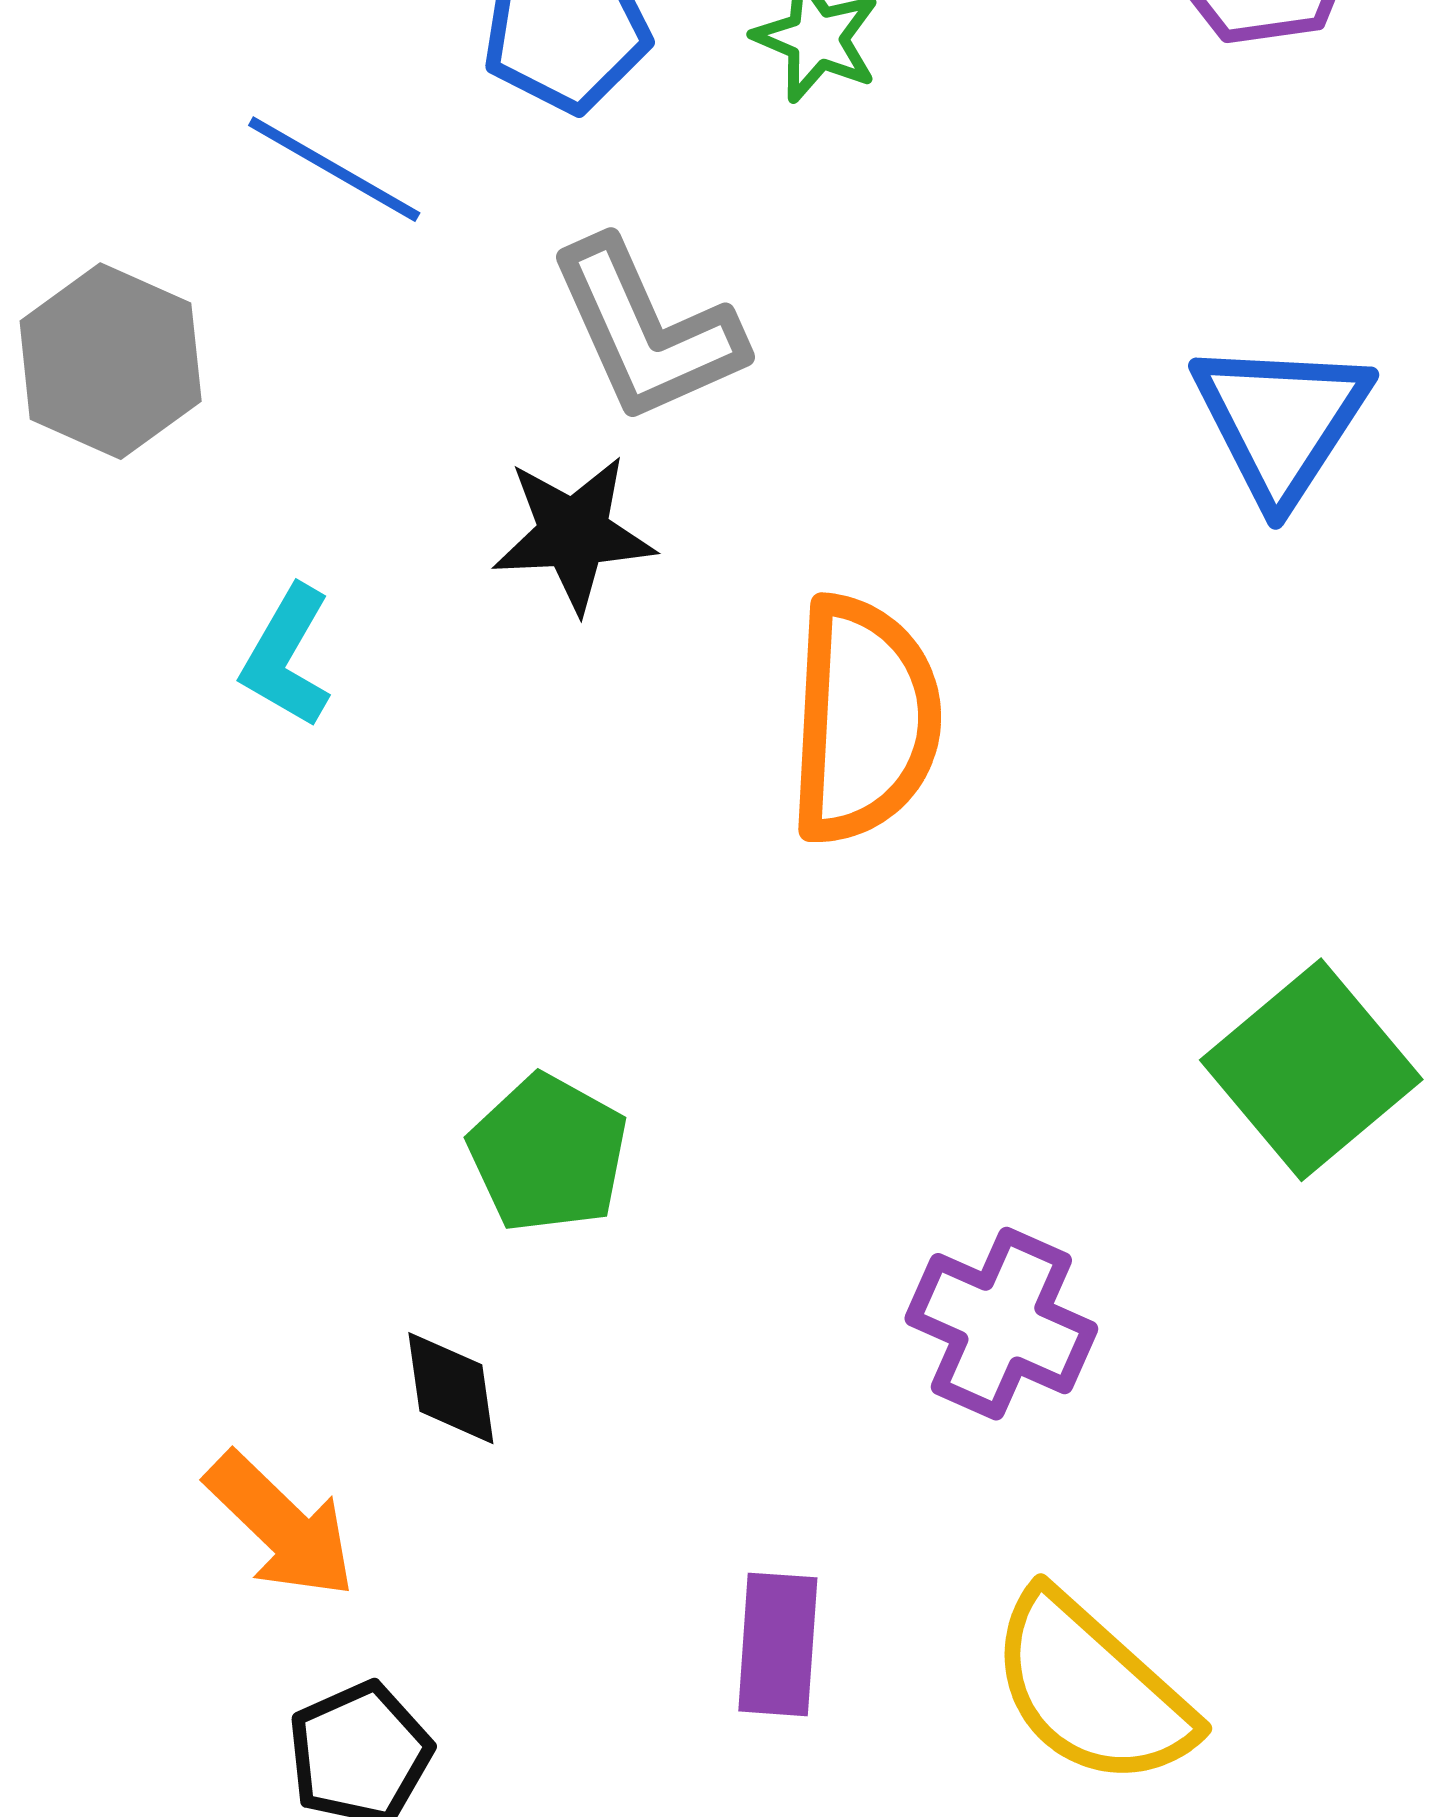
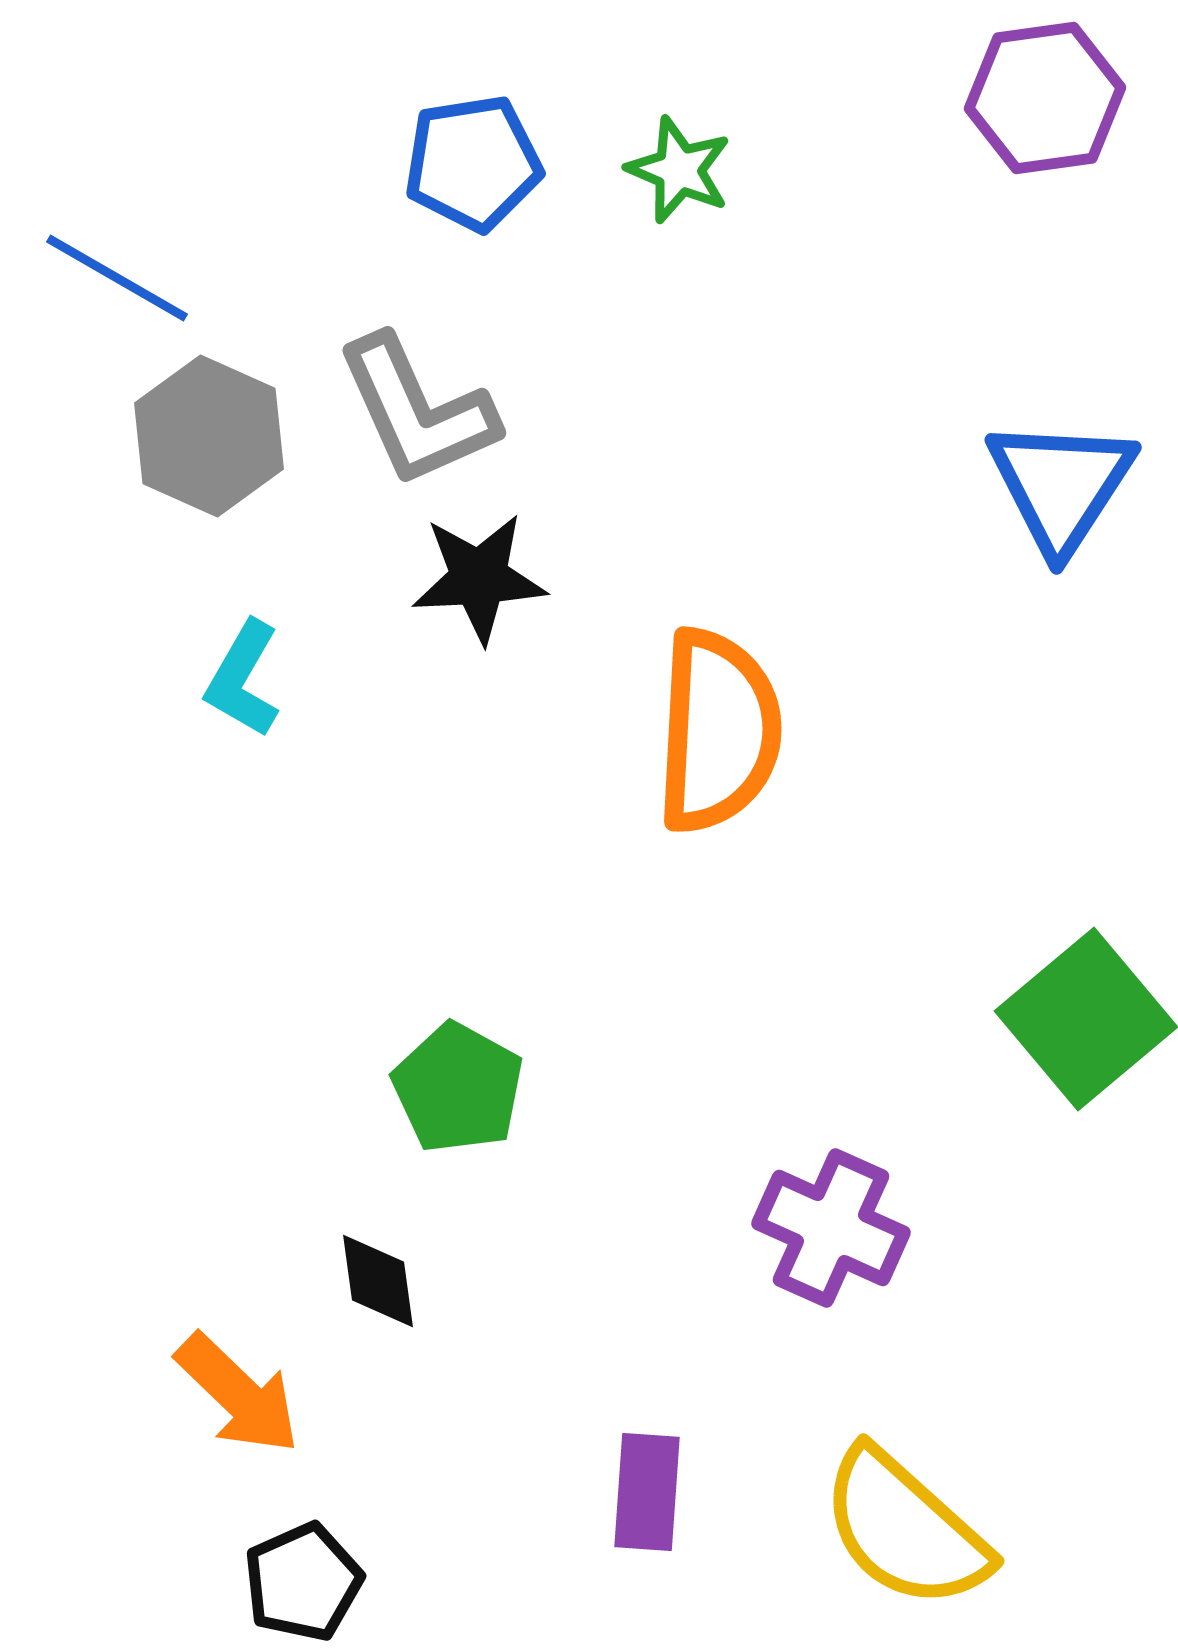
blue line: (334, 169) -> (117, 278), moved
gray L-shape: (647, 331) -> (417, 411), moved
gray hexagon: (111, 361) -> (209, 436), moved

